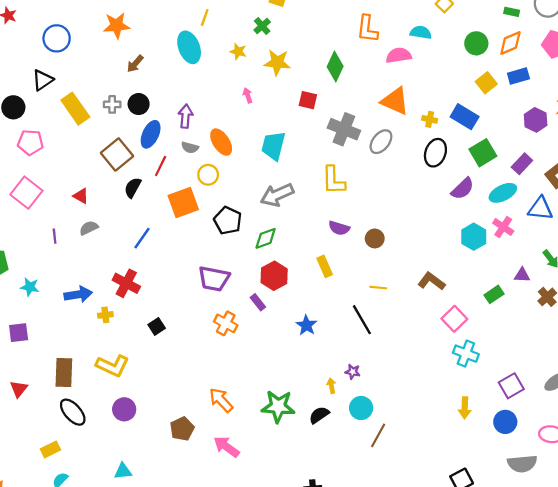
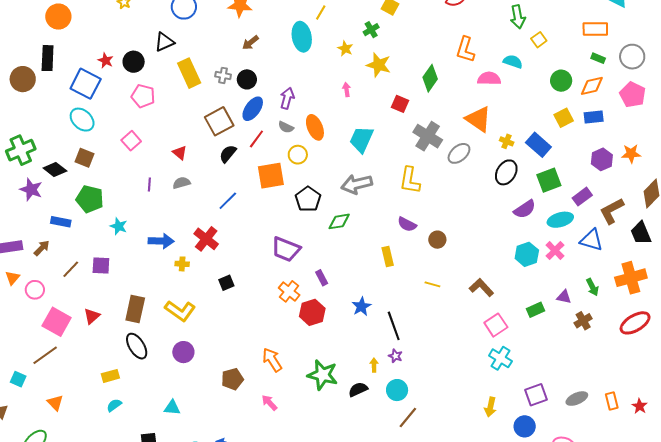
pink square: (26, 193) -> (131, 141), size x0.7
red hexagon: (274, 276) -> (312, 312), moved
black line: (362, 320) -> (394, 326), moved
pink arrow: (226, 447) -> (269, 403), size x0.7

